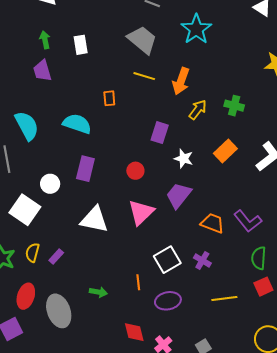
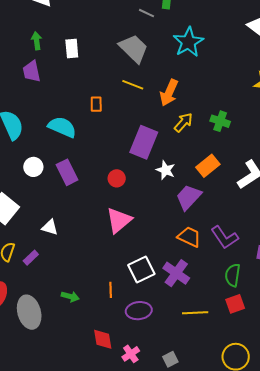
purple rectangle: (160, 133) -> (144, 142), size x1.5
purple rectangle: (85, 169) -> (67, 172), turned -45
white circle: (50, 184) -> (33, 167), moved
purple trapezoid: (179, 195) -> (189, 197), moved
white triangle: (94, 219) -> (50, 227), moved, size x0.6
purple cross: (202, 260) -> (176, 273), size x1.5

